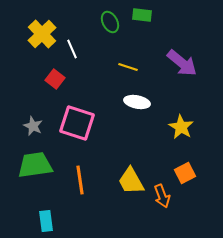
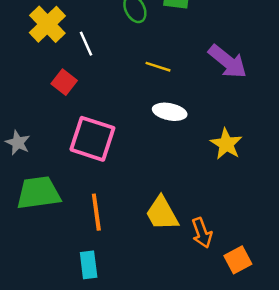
gray star: (33, 126) -> (18, 143), moved
orange square: (185, 173) -> (238, 260), moved
cyan rectangle: (46, 221) -> (89, 265), moved

